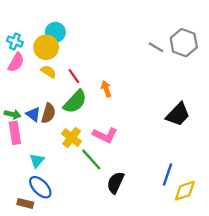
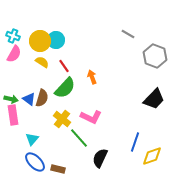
cyan circle: (55, 32) -> (56, 40), moved
gray hexagon: (184, 43) -> (155, 56), moved
gray line: (156, 47) -> (128, 34), moved
blue line: (168, 174) -> (135, 142), moved
yellow diamond: (185, 191) -> (152, 156), moved
brown rectangle: (25, 203) -> (58, 169), moved

